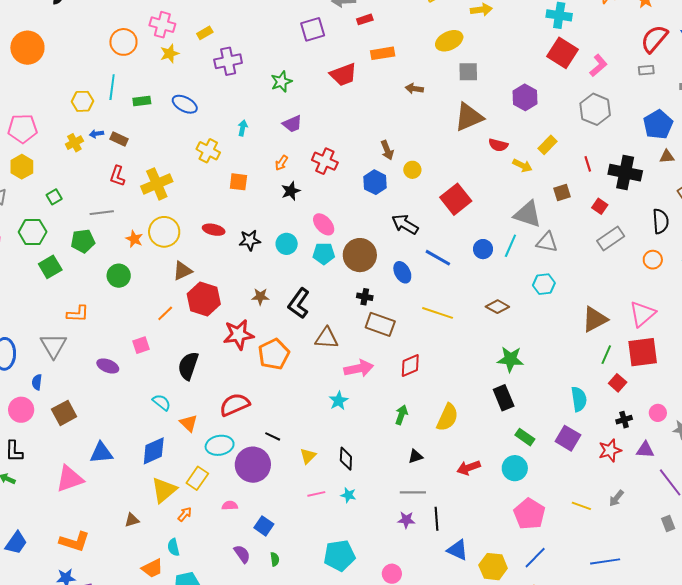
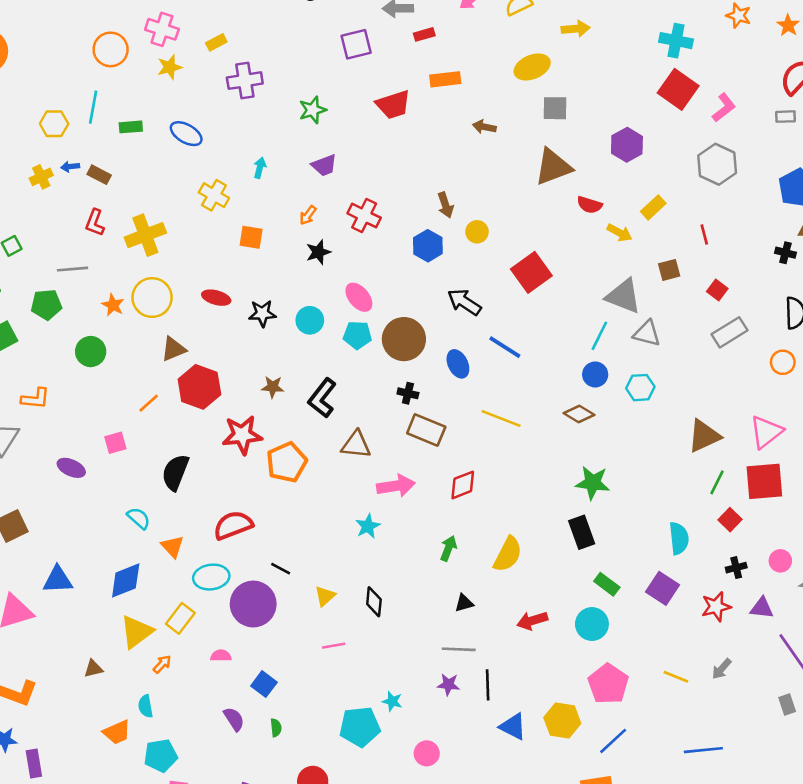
black cross: (625, 173) -> (785, 253), moved, size x0.5
blue circle: (483, 249) -> (595, 374), moved
cyan star: (348, 495) -> (392, 701), moved
yellow hexagon: (493, 567) -> (562, 721), moved

